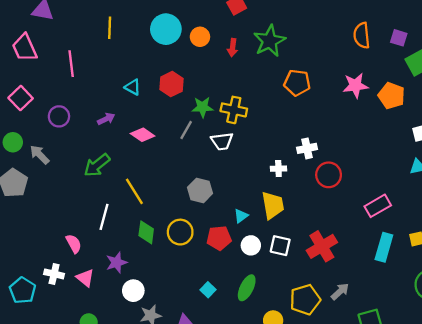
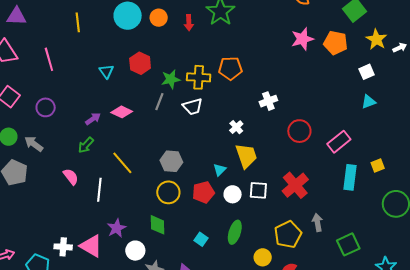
orange pentagon: (297, 83) -> (230, 68), moved
cyan triangle: (133, 87) -> (106, 71), turned 35
purple arrow: (106, 119) -> (93, 119), moved
green arrow: (97, 165) -> (86, 145), size x0.7
white cross: (278, 169) -> (236, 127), moved, turned -32
red circle: (329, 175) -> (299, 131), moved
gray hexagon: (200, 190) -> (171, 161), moved
green diamond: (146, 232) -> (157, 225), moved
pink semicircle: (74, 244) -> (71, 177), moved
pink triangle: (85, 278) -> (91, 246), size x1.4
gray arrow: (340, 292) -> (317, 222), turned -48

